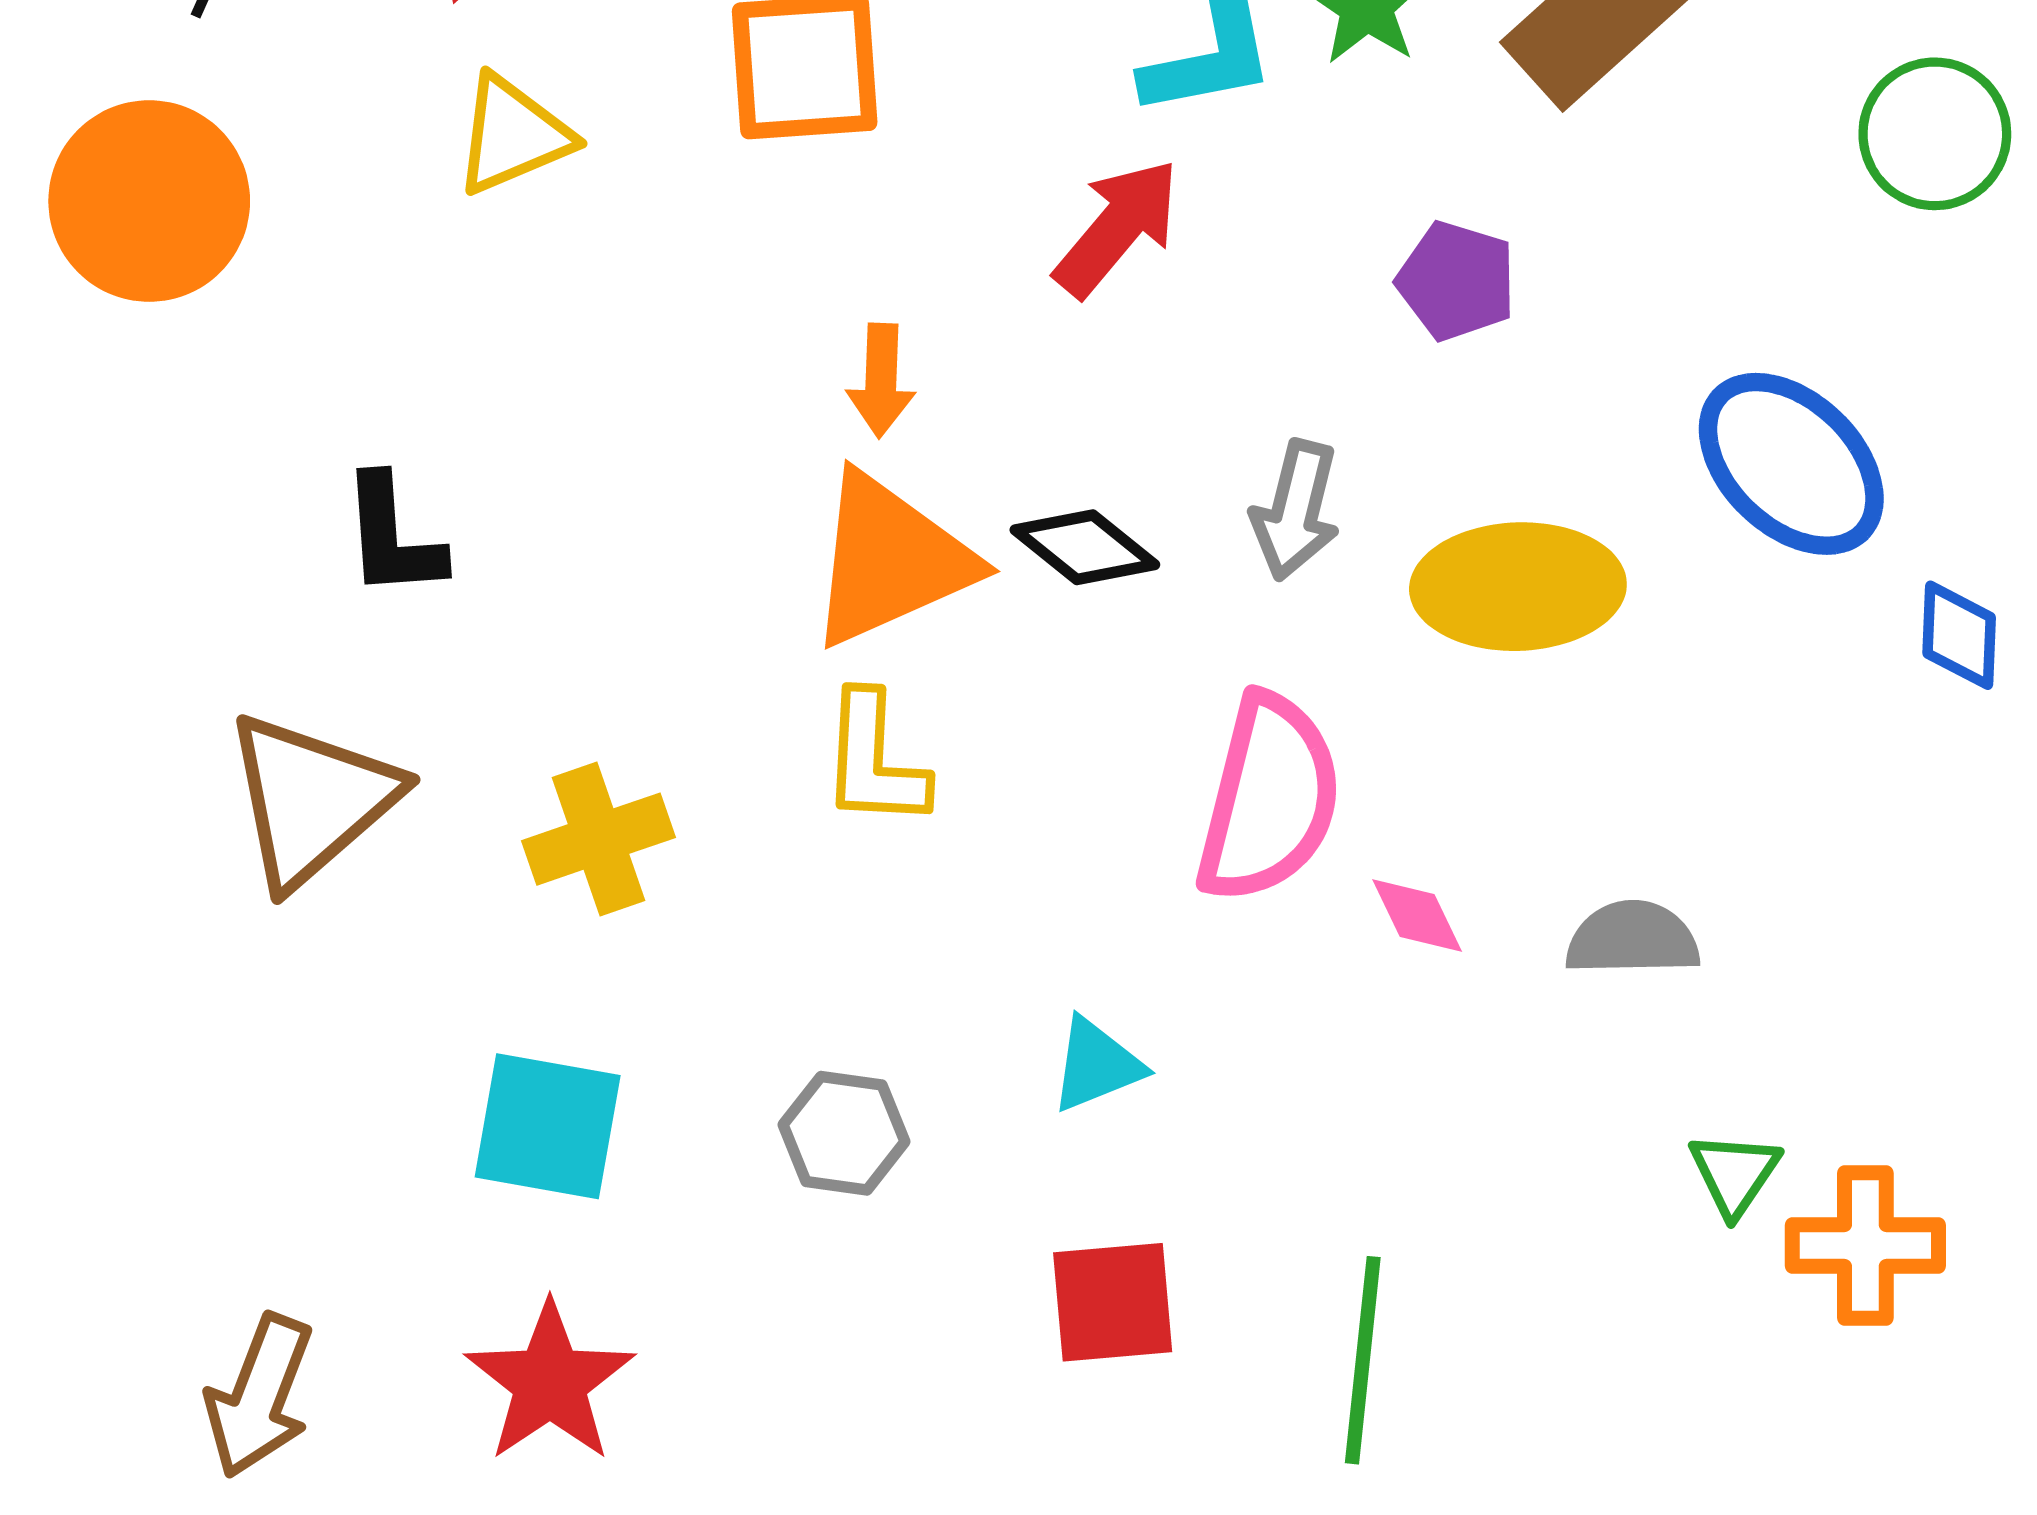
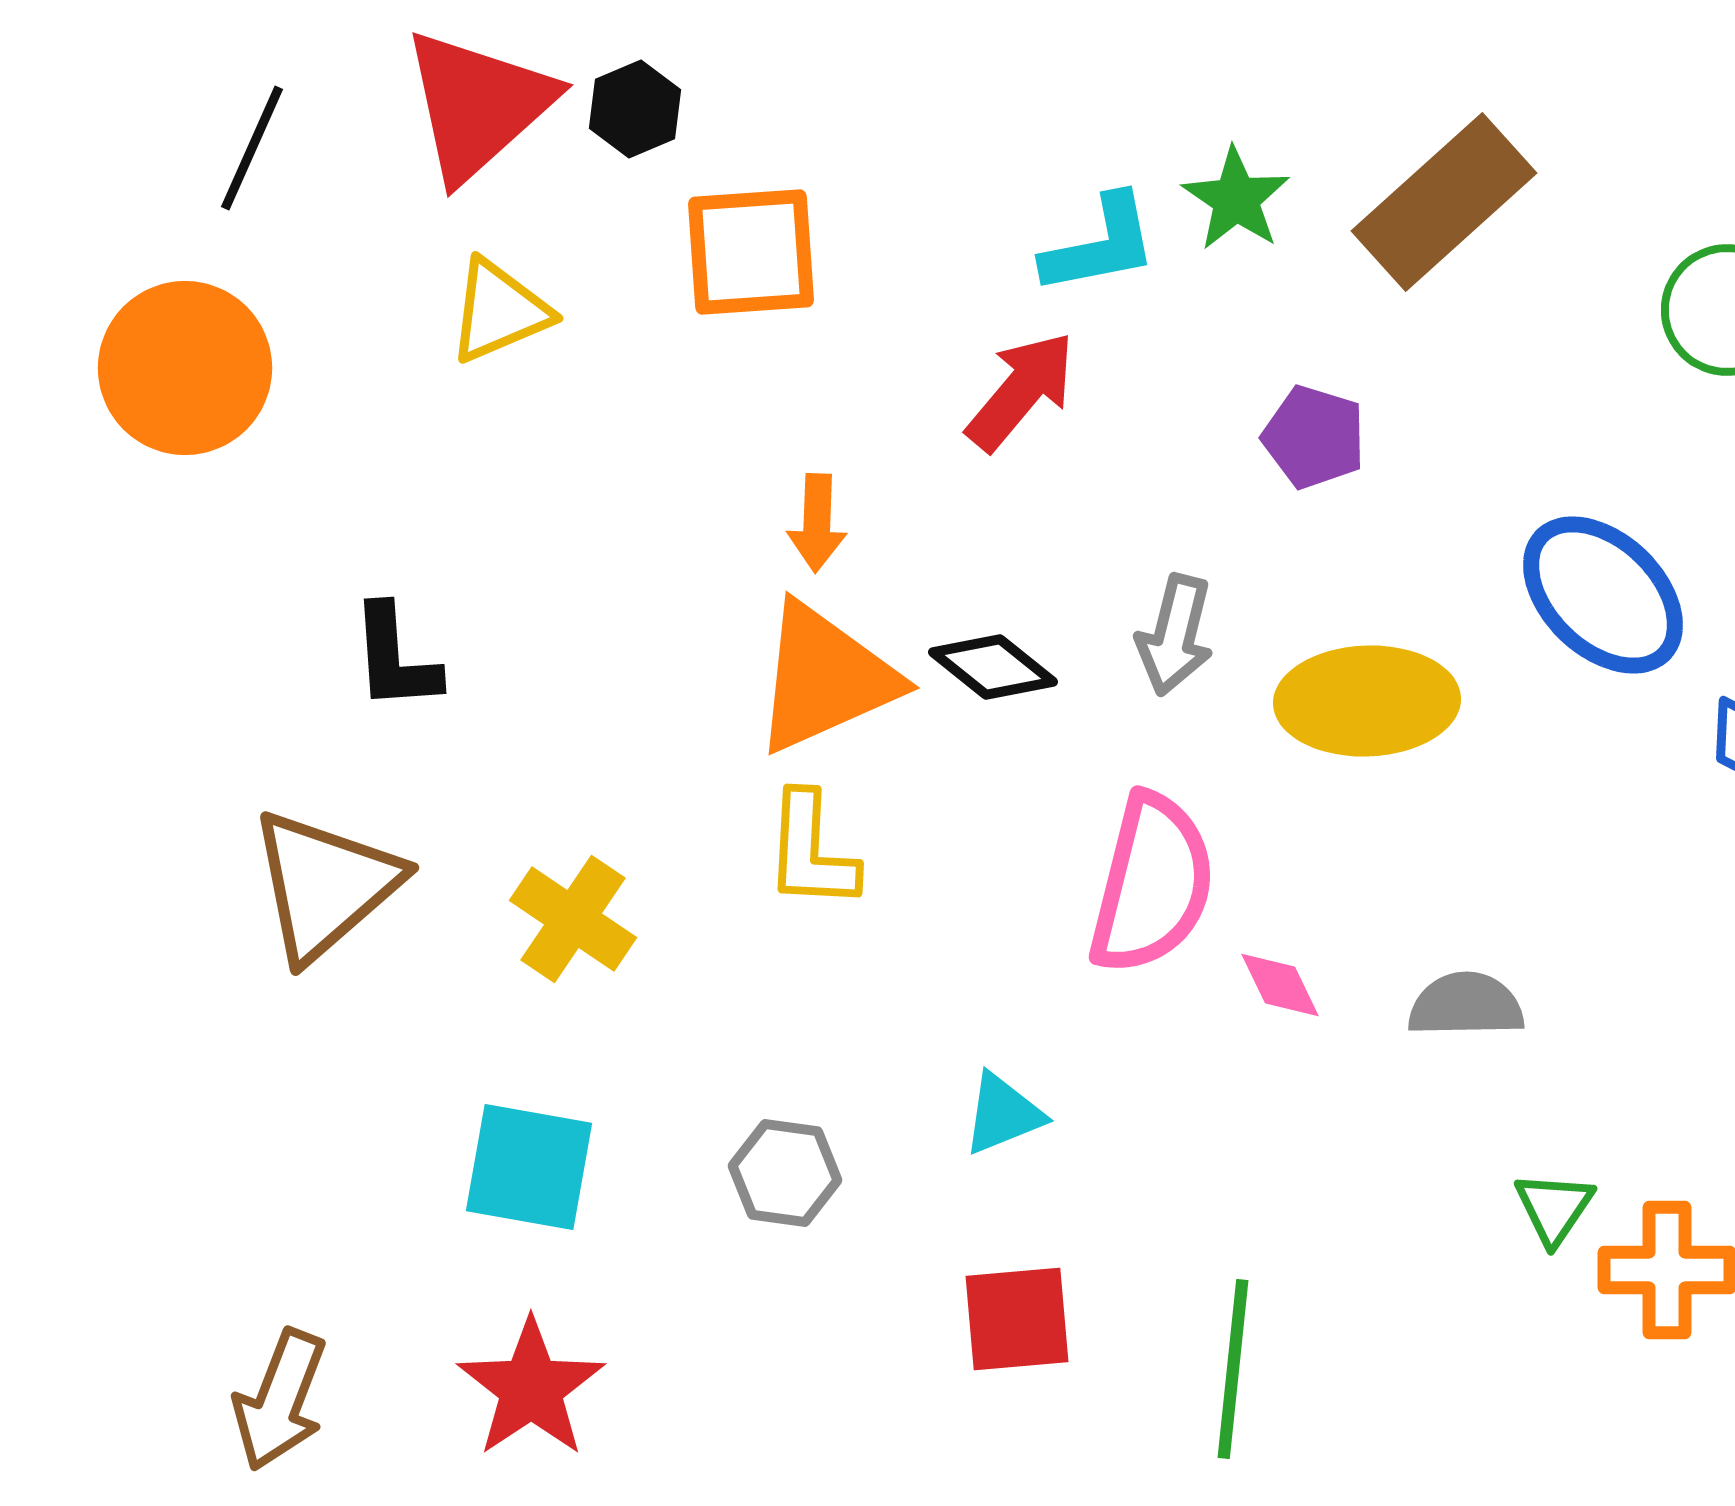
yellow cross: (599, 839) -> (573, 919), turned -37

